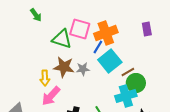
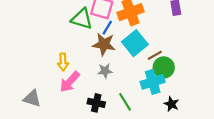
blue line: (98, 47) -> (107, 28), moved
brown star: (64, 67) -> (104, 44), moved
gray star: (83, 69) -> (105, 71), moved

